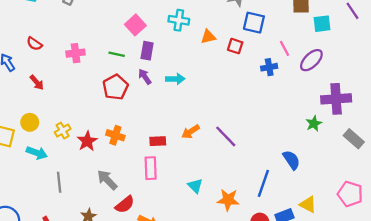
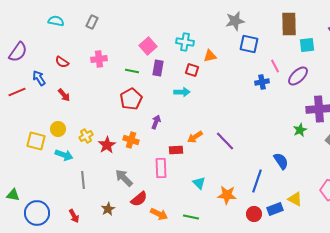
red square: (235, 46) -> (192, 70), moved
pink cross: (76, 53) -> (99, 59), moved
purple arrow: (145, 77) -> (156, 122), moved, turned 56
red rectangle: (158, 141) -> (176, 150), moved

